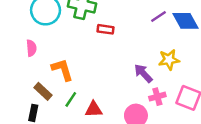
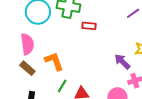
pink semicircle: (31, 48) -> (27, 44), size x1.5
brown rectangle: (43, 91) -> (27, 68), moved

